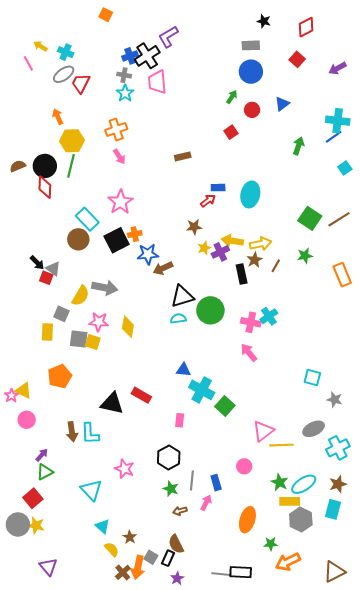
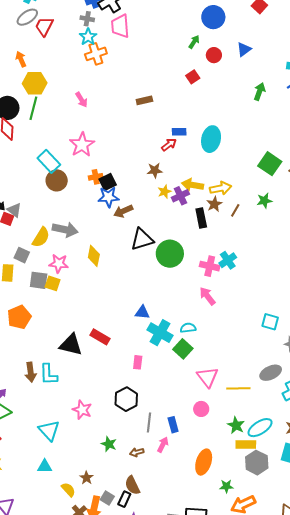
orange cross: (116, 129) -> (96, 54), moved
brown circle: (78, 239) -> (57, 180), moved
black square: (117, 240) -> (108, 182), moved, size x0.7
cyan semicircle: (178, 319) -> (188, 328), moved
yellow diamond: (128, 327) -> (94, 256), moved
pink triangle: (263, 431) -> (208, 377), moved, turned -30
green star: (171, 489) -> (109, 444), moved
cyan triangle: (102, 526) -> (45, 466), moved, turned -42

